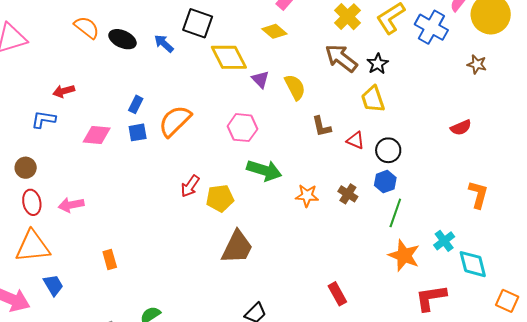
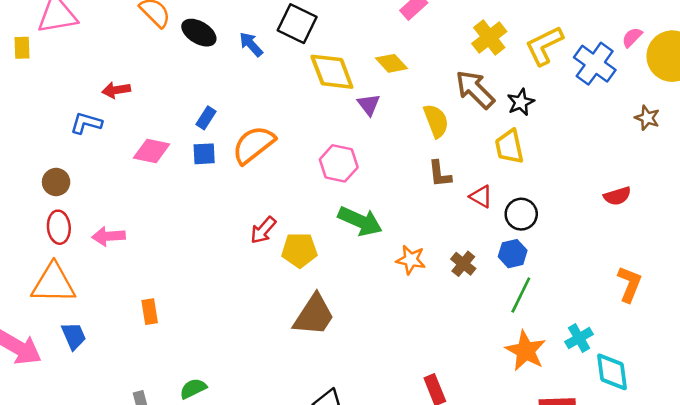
yellow diamond: (274, 31) -> (392, 63), moved
yellow semicircle: (295, 87) -> (436, 121), moved

